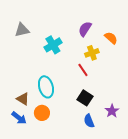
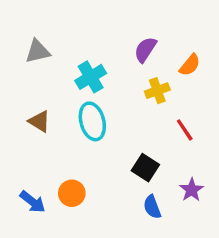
orange semicircle: (111, 38) -> (190, 65), turned 88
red line: (83, 70) -> (185, 130), moved
cyan ellipse: (46, 87) -> (92, 121), moved
brown triangle: (23, 99) -> (39, 121), moved

